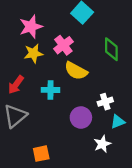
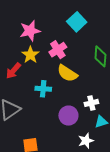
yellow star: (33, 53) -> (30, 55), turned -30
red arrow: (16, 85) -> (13, 71), moved

